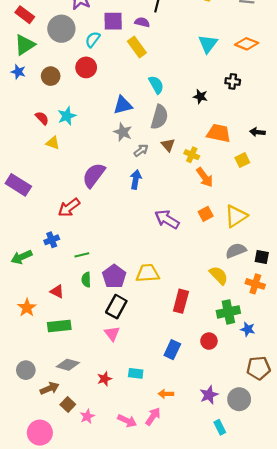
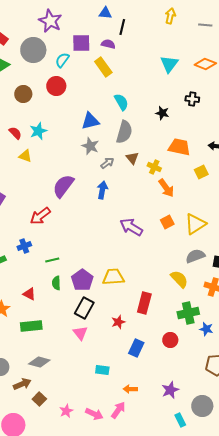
red star: (104, 379) -> (118, 322), moved
gray circle: (239, 399) -> (202, 406), moved
pink star: (87, 416) -> (66, 411), moved

